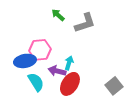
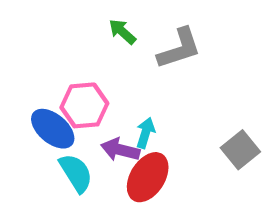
blue ellipse: (25, 61) -> (53, 129), turned 50
gray square: (114, 86) -> (240, 150), moved

